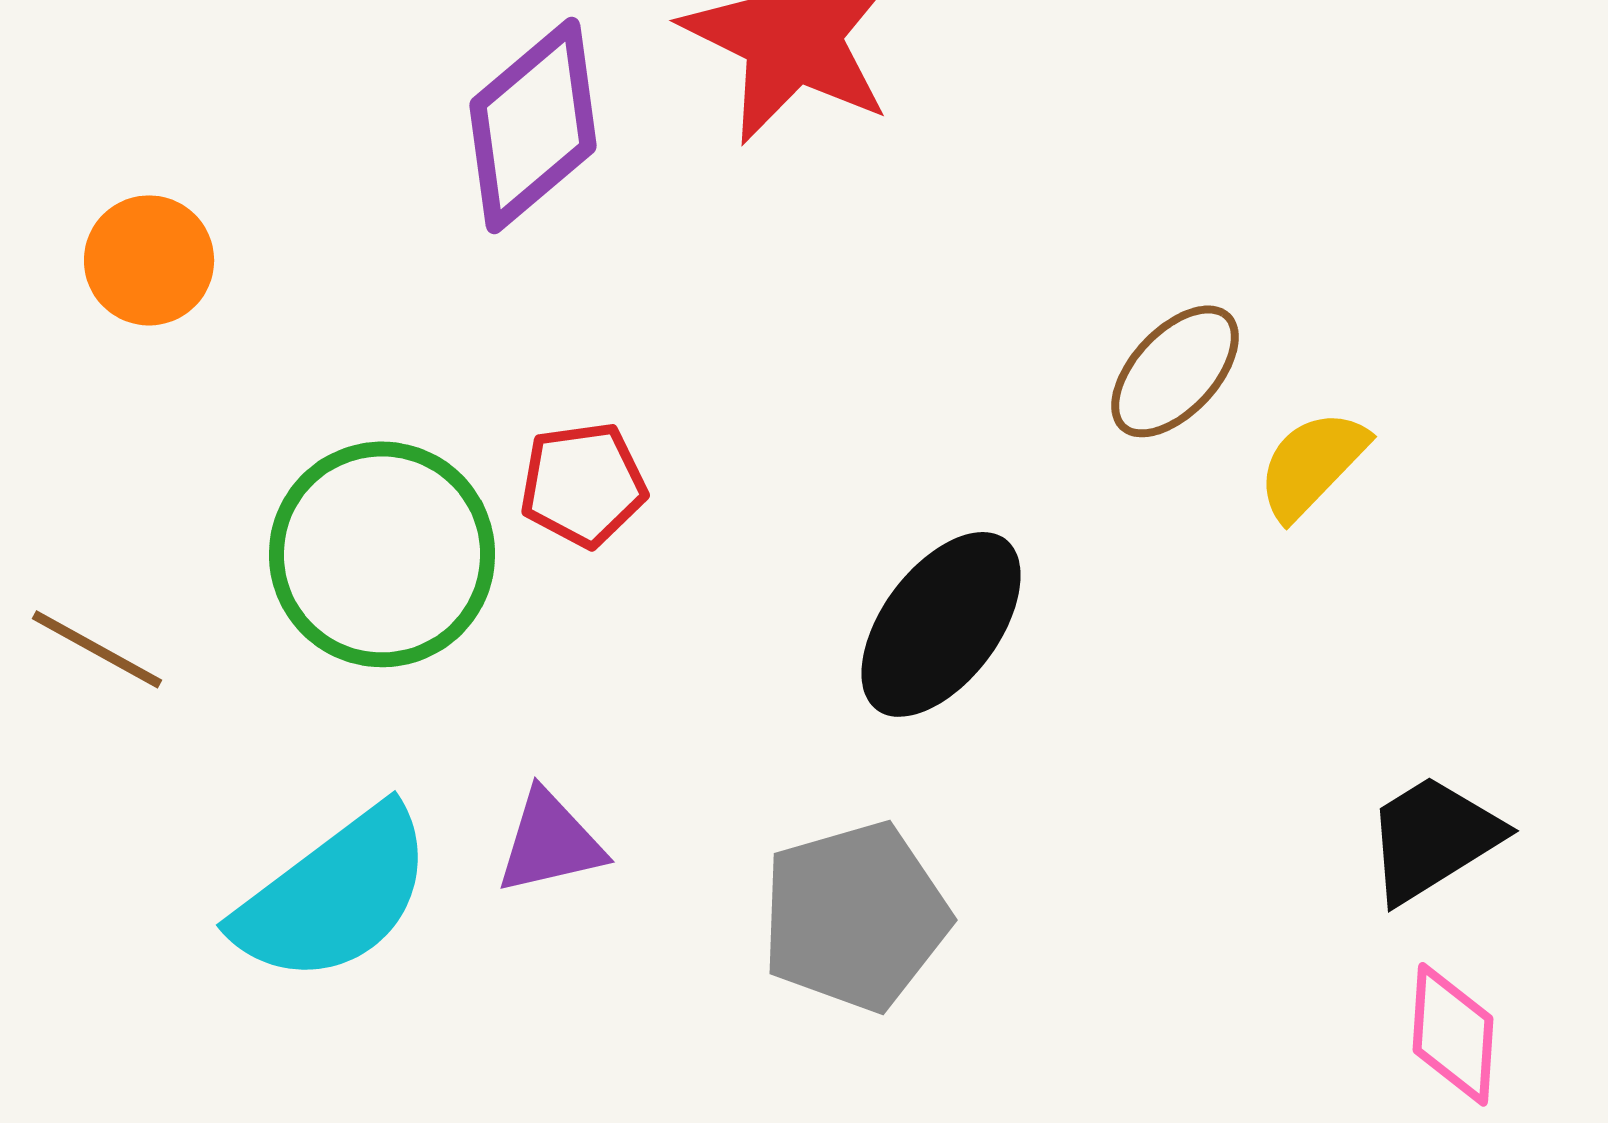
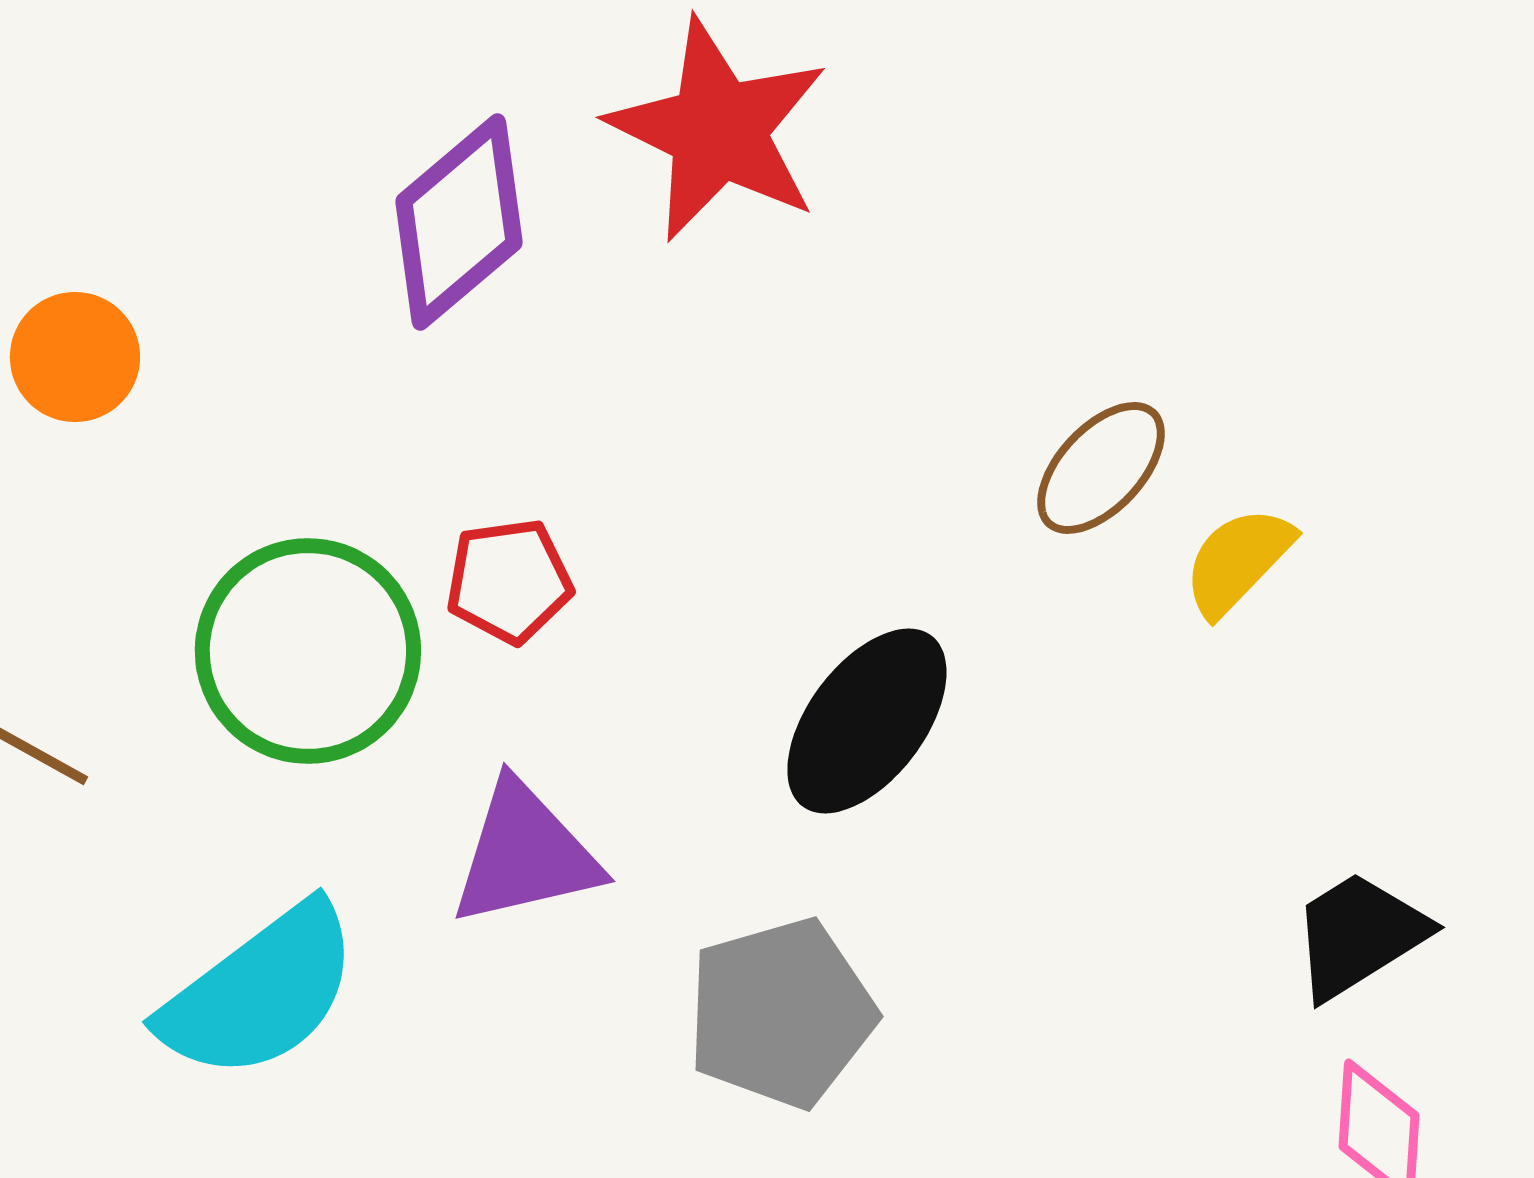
purple triangle: (550, 842) -> (525, 854), moved, size x1.4

